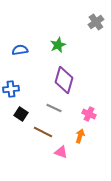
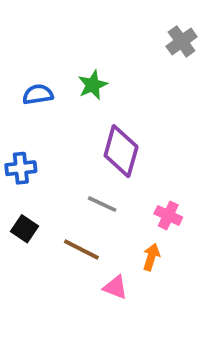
green star: (58, 45) -> (93, 85), moved
black square: (21, 114) -> (25, 229), moved

